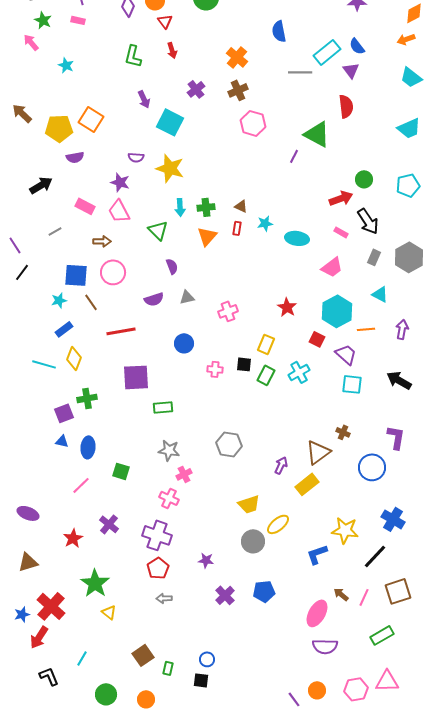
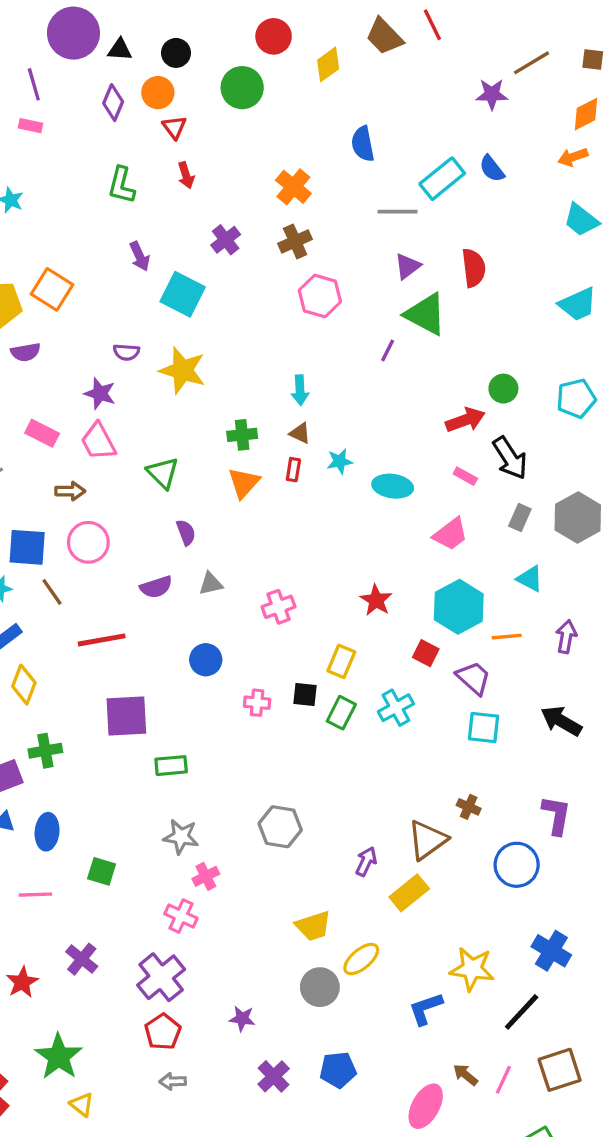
purple triangle: (351, 70) -> (407, 266), moved, turned 30
cyan arrow: (180, 207) -> (300, 390), moved
pink line: (81, 485) -> (35, 895), turned 42
purple cross: (157, 535) -> (161, 977), turned 32

